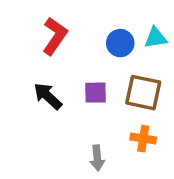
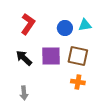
purple square: (95, 93) -> (51, 56), size x1.5
gray arrow: (97, 158) -> (24, 93), moved

